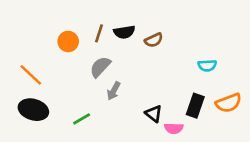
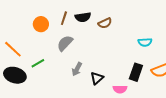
gray arrow: (114, 91) -> (77, 69), moved
black triangle: (154, 114) -> (97, 78), moved, turned 40
green line: (82, 119) -> (38, 63), moved

